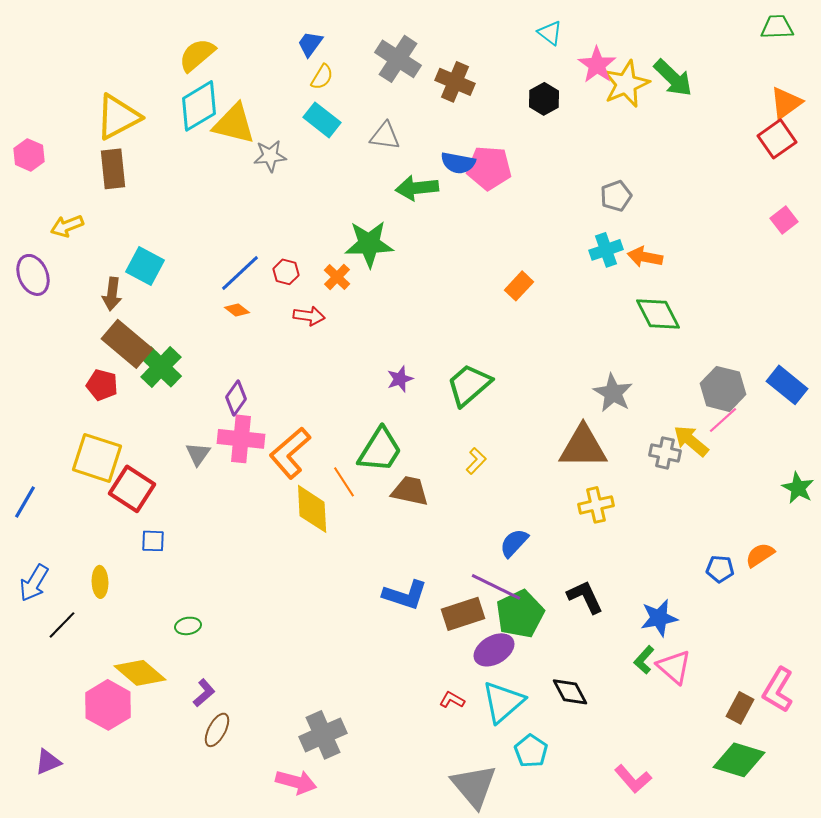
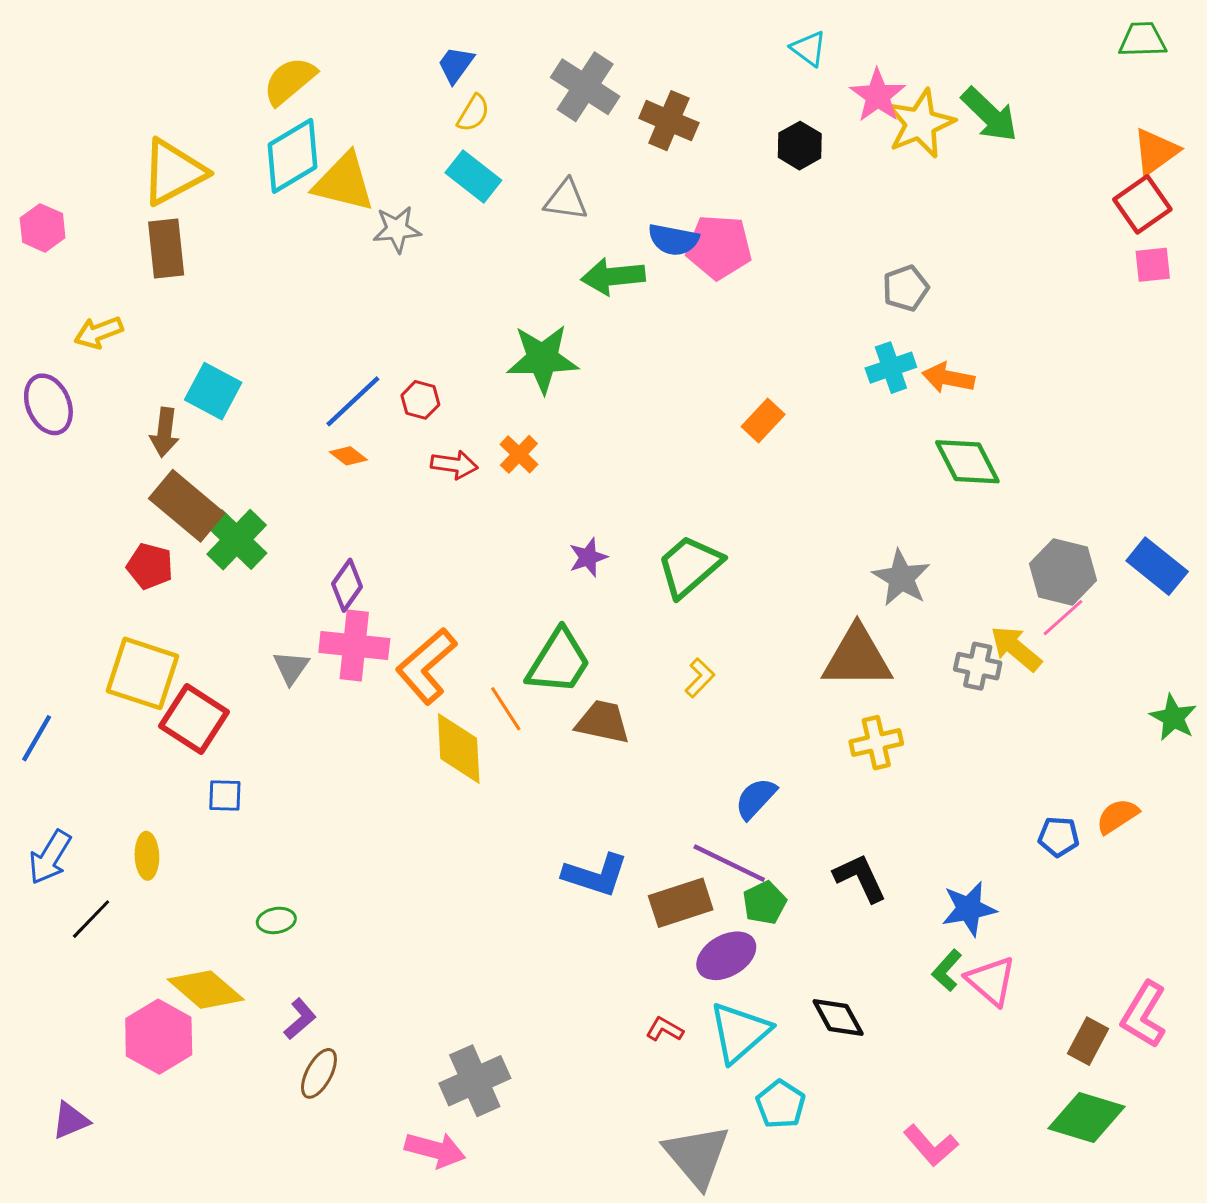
pink square: (784, 220) -> (1153, 265), moved, turned 32
orange cross: (337, 277) -> (519, 454), moved
green pentagon: (520, 614) -> (765, 903), size x0.6

